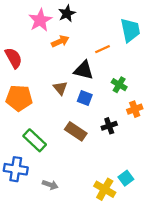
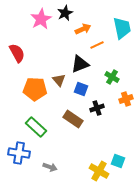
orange arrow: (60, 41) -> (83, 29), moved
black triangle: (84, 70) -> (80, 64), turned -36
orange pentagon: (19, 98) -> (35, 89), moved
black cross: (109, 126) -> (97, 108), moved
cyan square: (126, 178) -> (118, 161), turned -32

